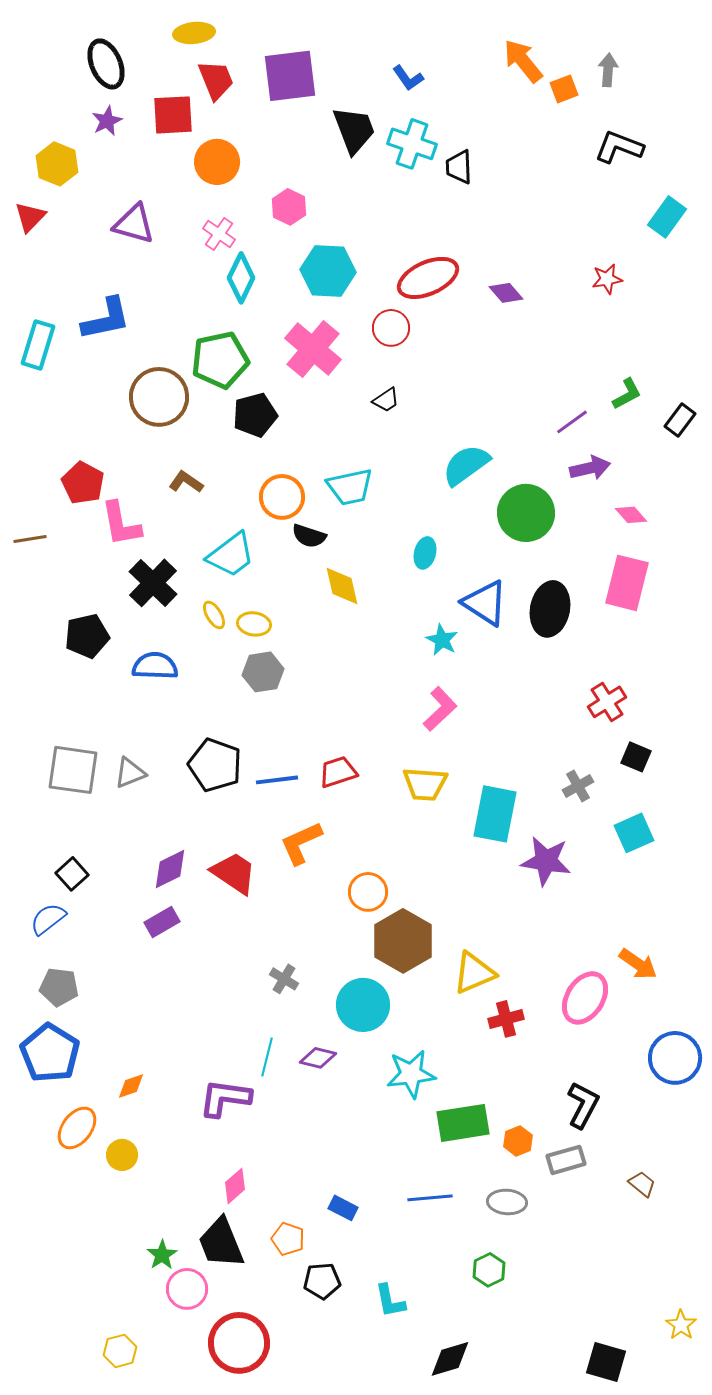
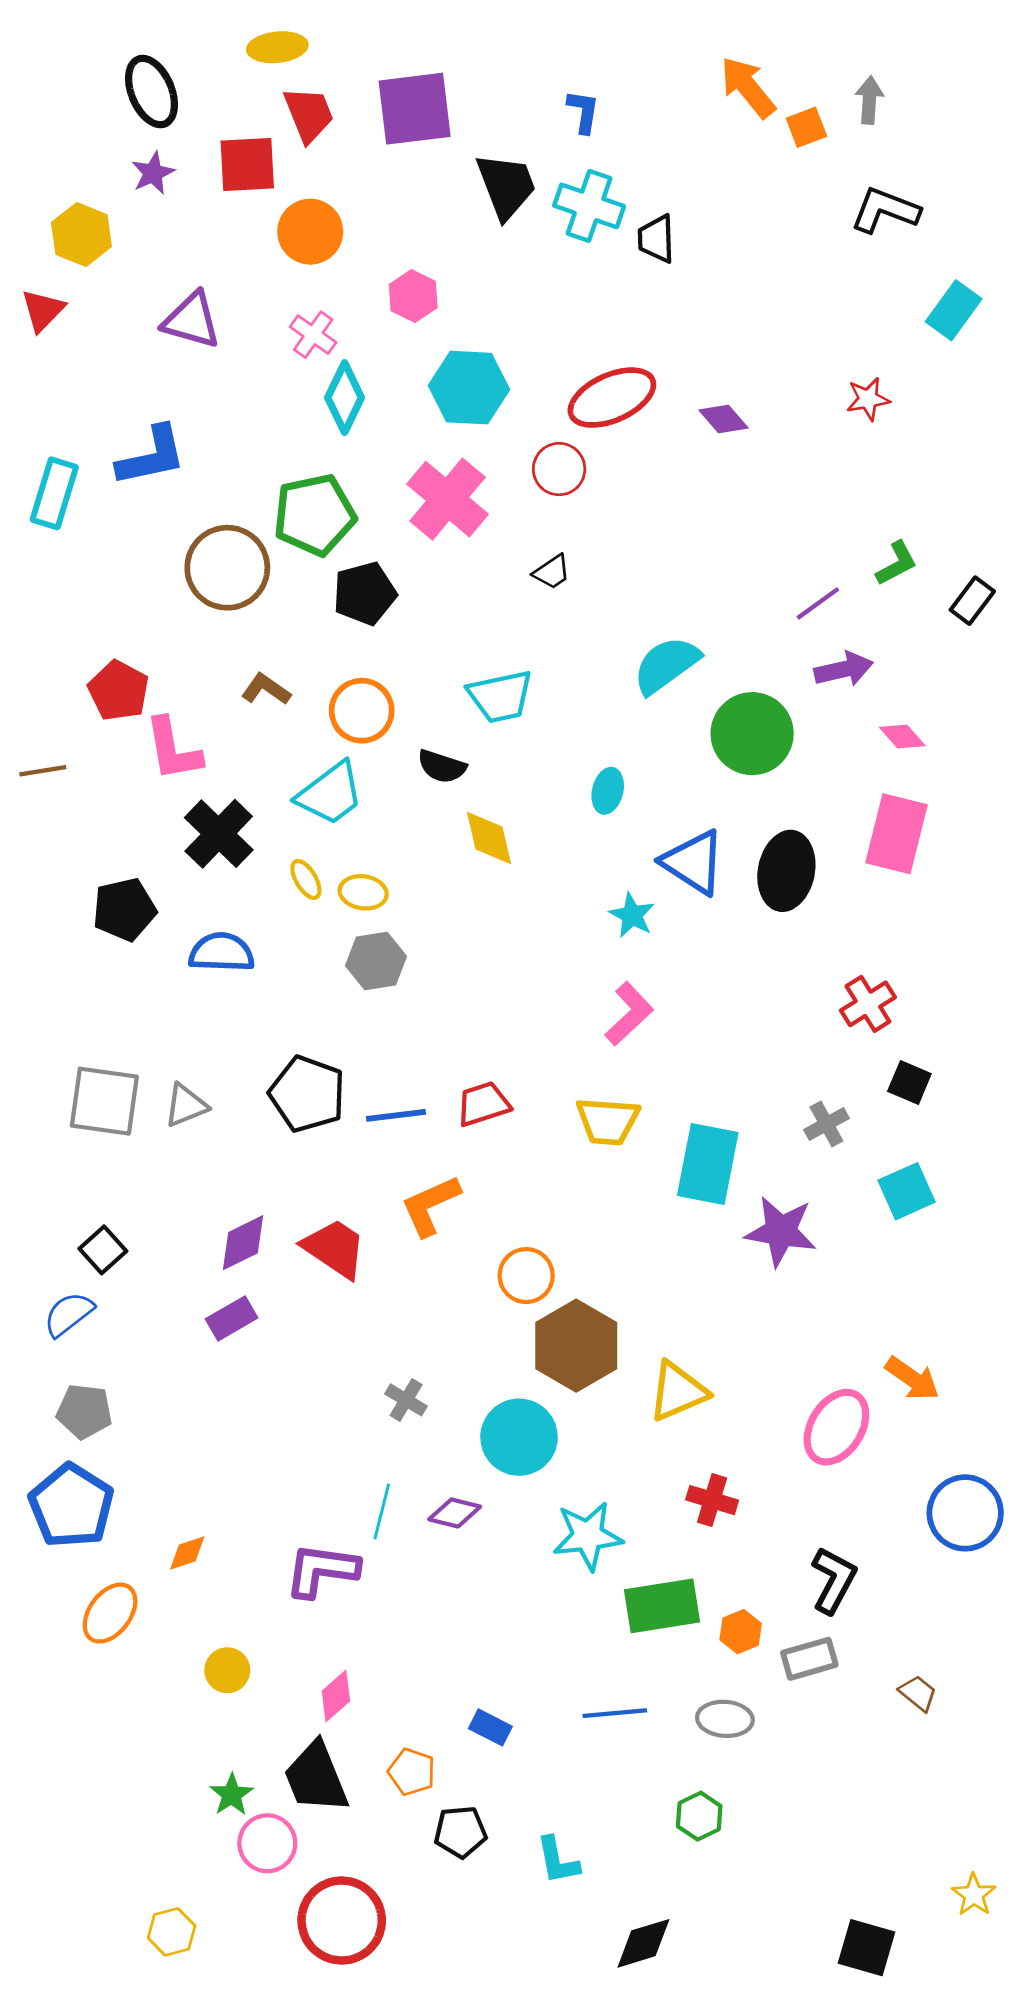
blue L-shape: (408, 78) -> (583, 112), turned -136
orange circle: (282, 497) -> (362, 711), moved
red cross: (506, 1019) -> (712, 1500), moved, turned 32
yellow circle: (122, 1155) -> (227, 1670), moved

